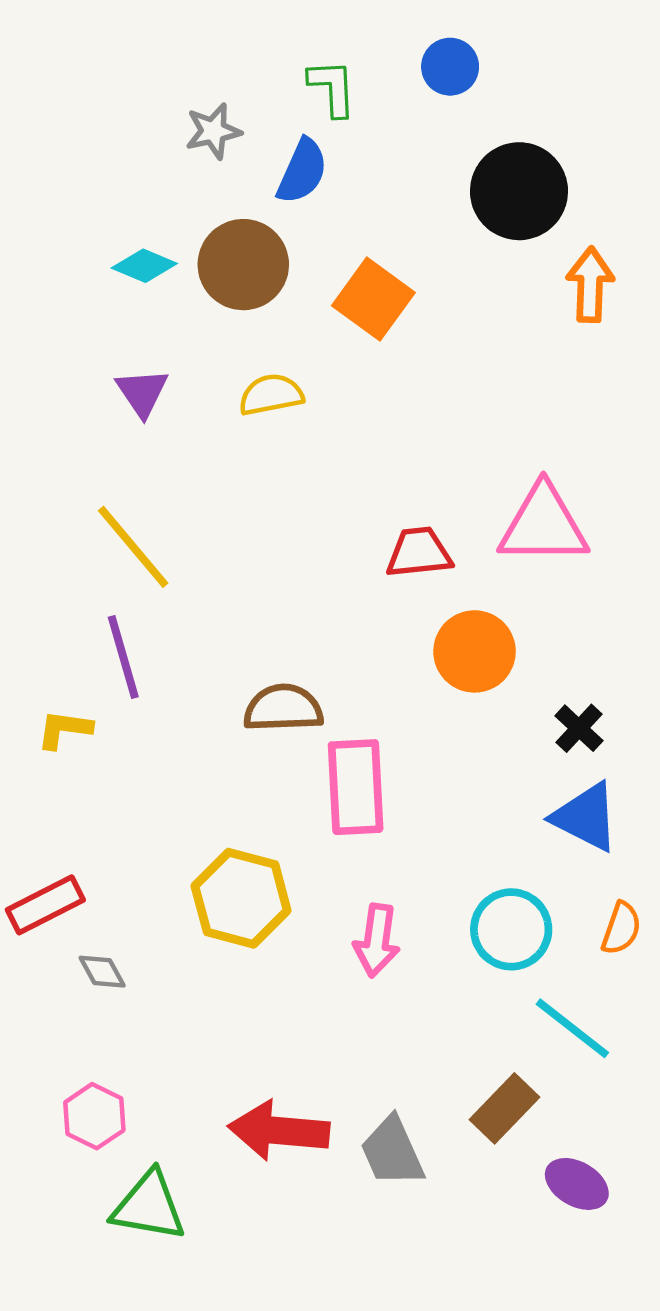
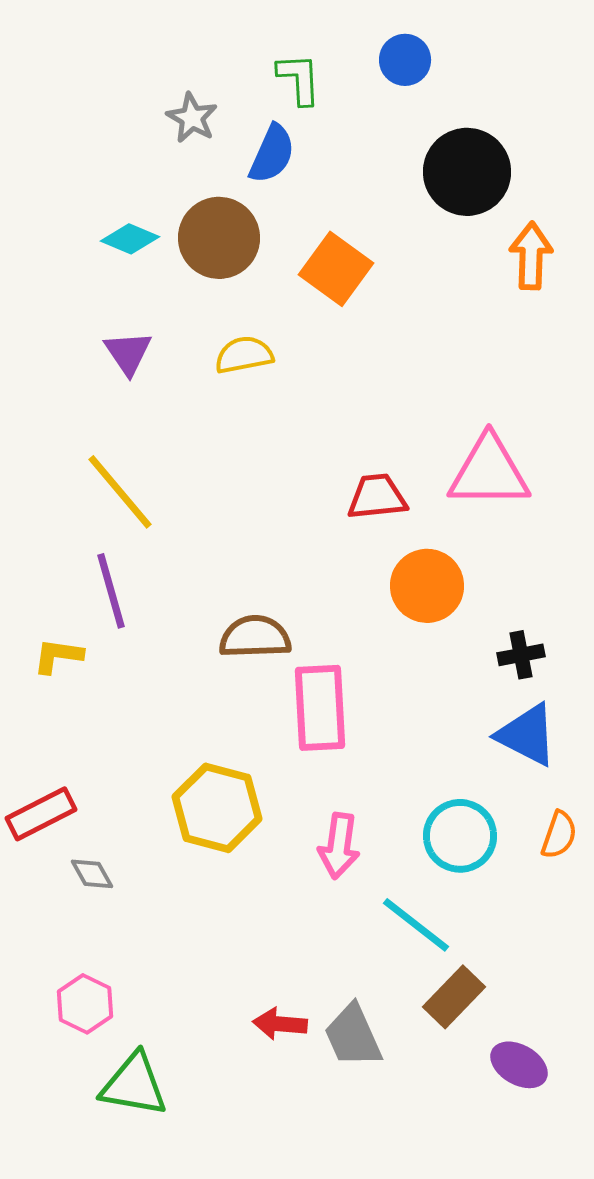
gray star: (213, 131) -> (192, 118), turned -30
black cross: (579, 728) -> (521, 655), turned 36
cyan line: (572, 1028) -> (416, 925), moved
red arrow: (279, 1131) -> (280, 1024), moved, size x0.6

